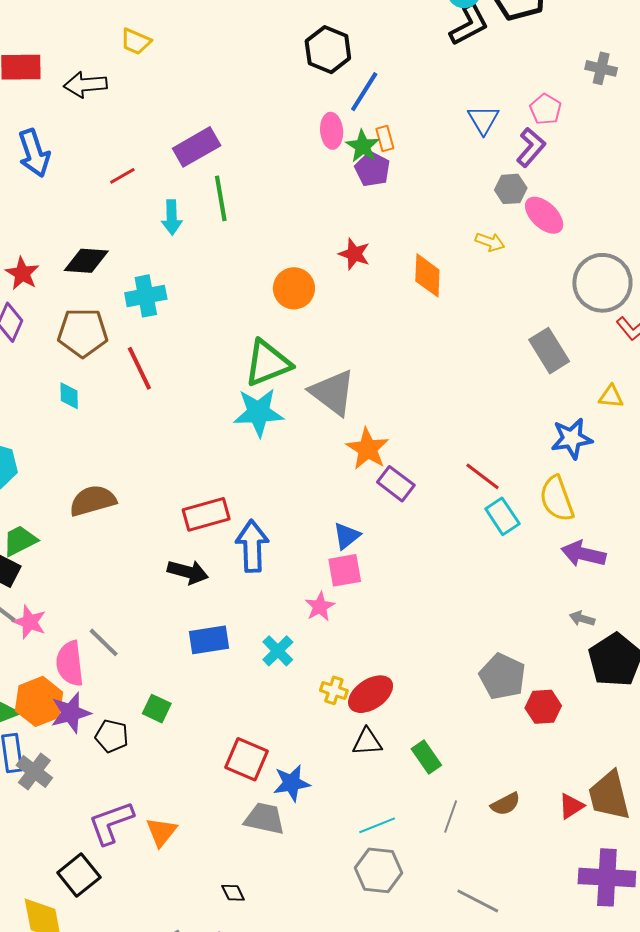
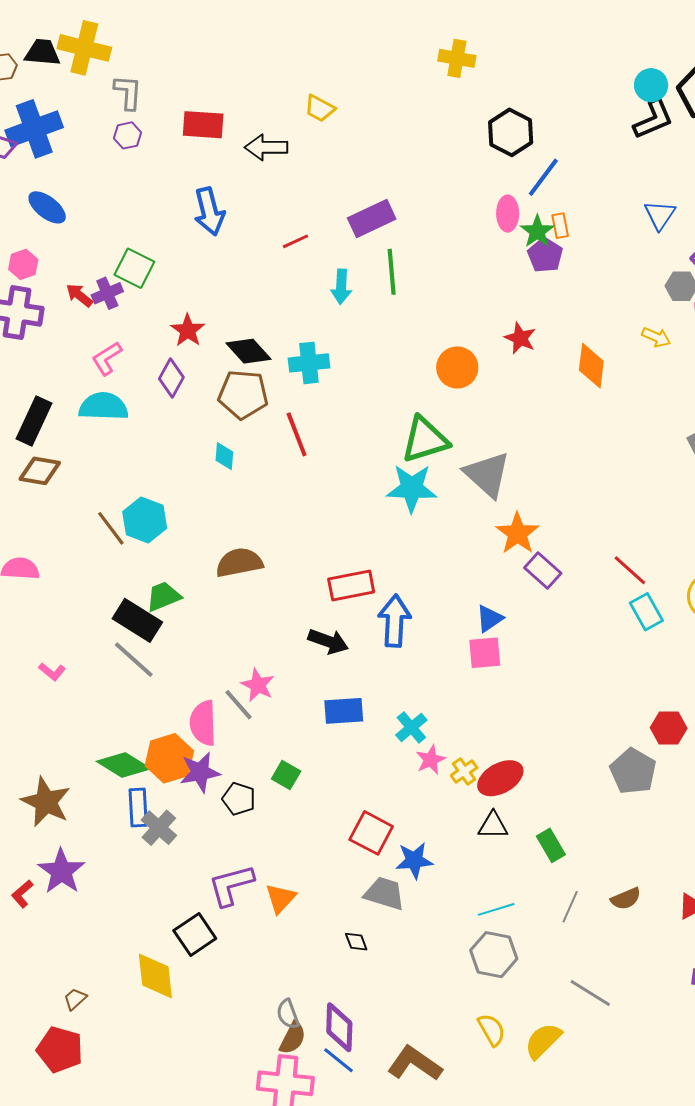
black diamond: (86, 261) -> (249, 351), moved, turned 39
pink star: (320, 607) -> (431, 760), moved
pink star: (30, 622) -> (258, 685), moved
yellow cross: (334, 690) -> (464, 772), turned 32
red hexagon: (543, 707) -> (669, 728), moved
black diamond: (233, 893) -> (356, 942), moved

